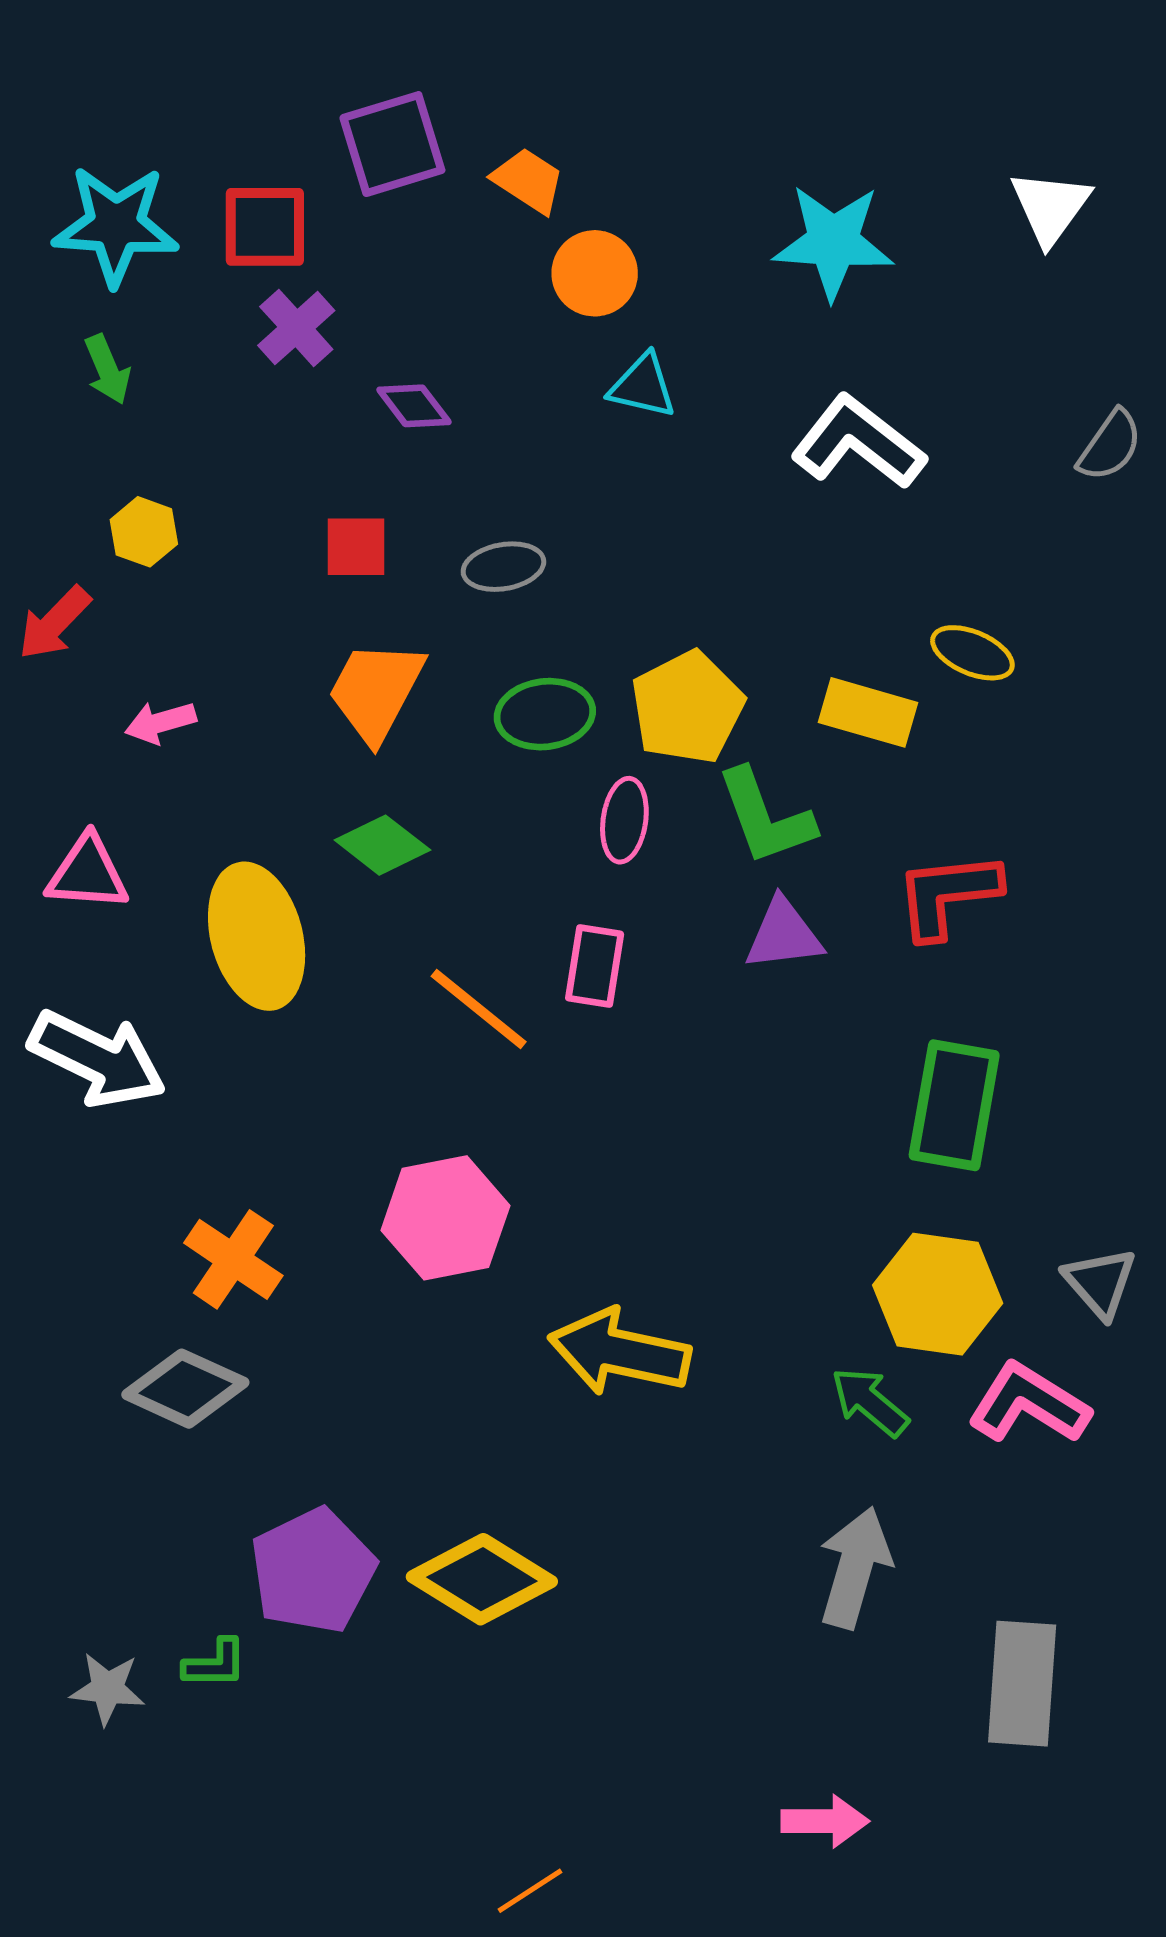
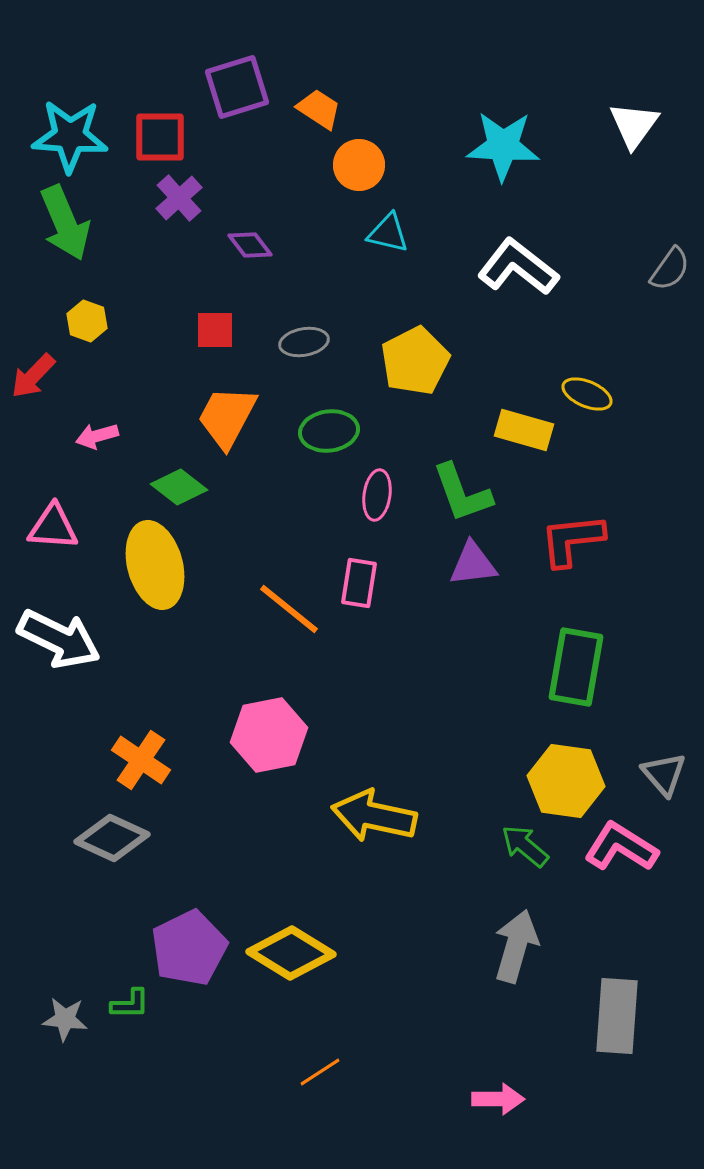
green arrow: (107, 369) -> (65, 223), size x1.8
yellow pentagon: (687, 707) -> (415, 361), moved
green diamond: (382, 845) -> (179, 487), moved
orange line: (530, 1891) -> (320, 1072), moved

